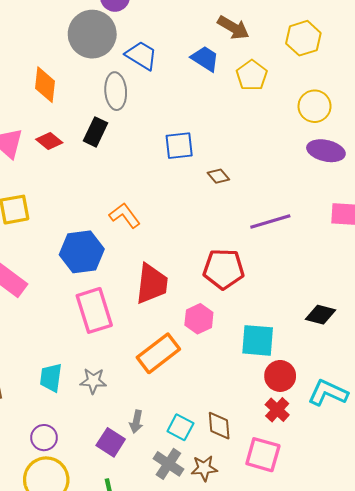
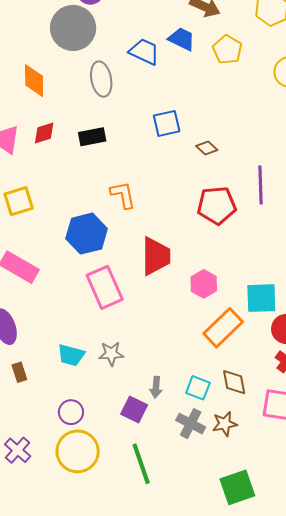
blue trapezoid: (141, 55) -> (144, 52), moved
black rectangle: (96, 132) -> (92, 137), moved, turned 60
red diamond: (49, 141) -> (44, 133), turned -50
orange L-shape: (125, 216) -> (123, 195), turned 32
purple line: (270, 221) -> (260, 185), turned -69
red pentagon: (224, 269) -> (217, 205), moved
orange rectangle: (158, 353) -> (223, 328), moved
cyan trapezoid: (51, 378) -> (71, 355), turned -76

